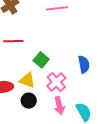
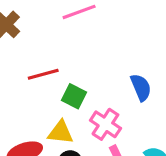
red line: (13, 41) -> (43, 74), moved

